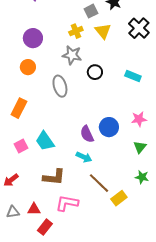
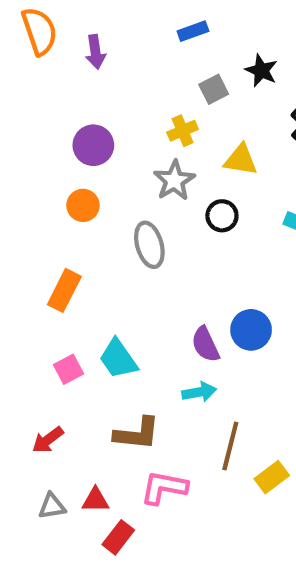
yellow triangle: (103, 31) -> (241, 160), moved, turned -42
gray star: (72, 55) -> (174, 180), turned 30
cyan arrow: (84, 157) -> (199, 392), turned -35
brown line: (99, 183) -> (230, 446), turned 60

